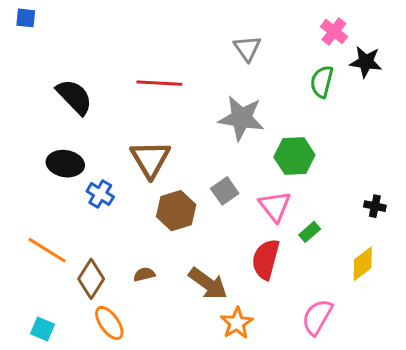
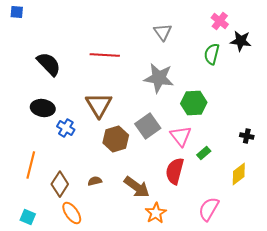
gray square: (225, 191) -> (148, 126), size x1.4
orange line: (47, 250) -> (31, 165), turned 72

